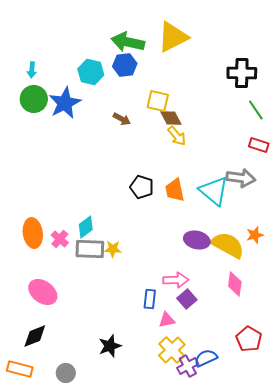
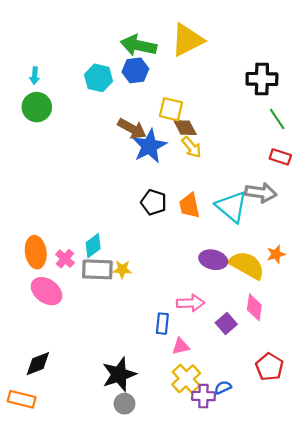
blue star: (65, 103) -> (149, 146), moved
brown arrow: (122, 119) -> (132, 129), size x1.5
pink ellipse: (43, 292) -> (47, 291), moved
purple square: (187, 299) -> (226, 324), moved
black star: (110, 346) -> (119, 374), size x1.4
blue semicircle: (206, 358) -> (223, 387), size x0.7
purple cross: (188, 366) -> (203, 396), turned 30
gray circle: (66, 373) -> (124, 404), moved

